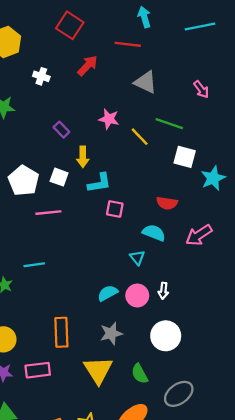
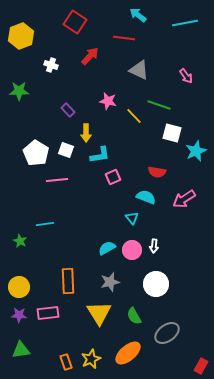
cyan arrow: (144, 17) -> (138, 15), turned -36
pink square: (115, 209) -> (113, 177), turned -35

